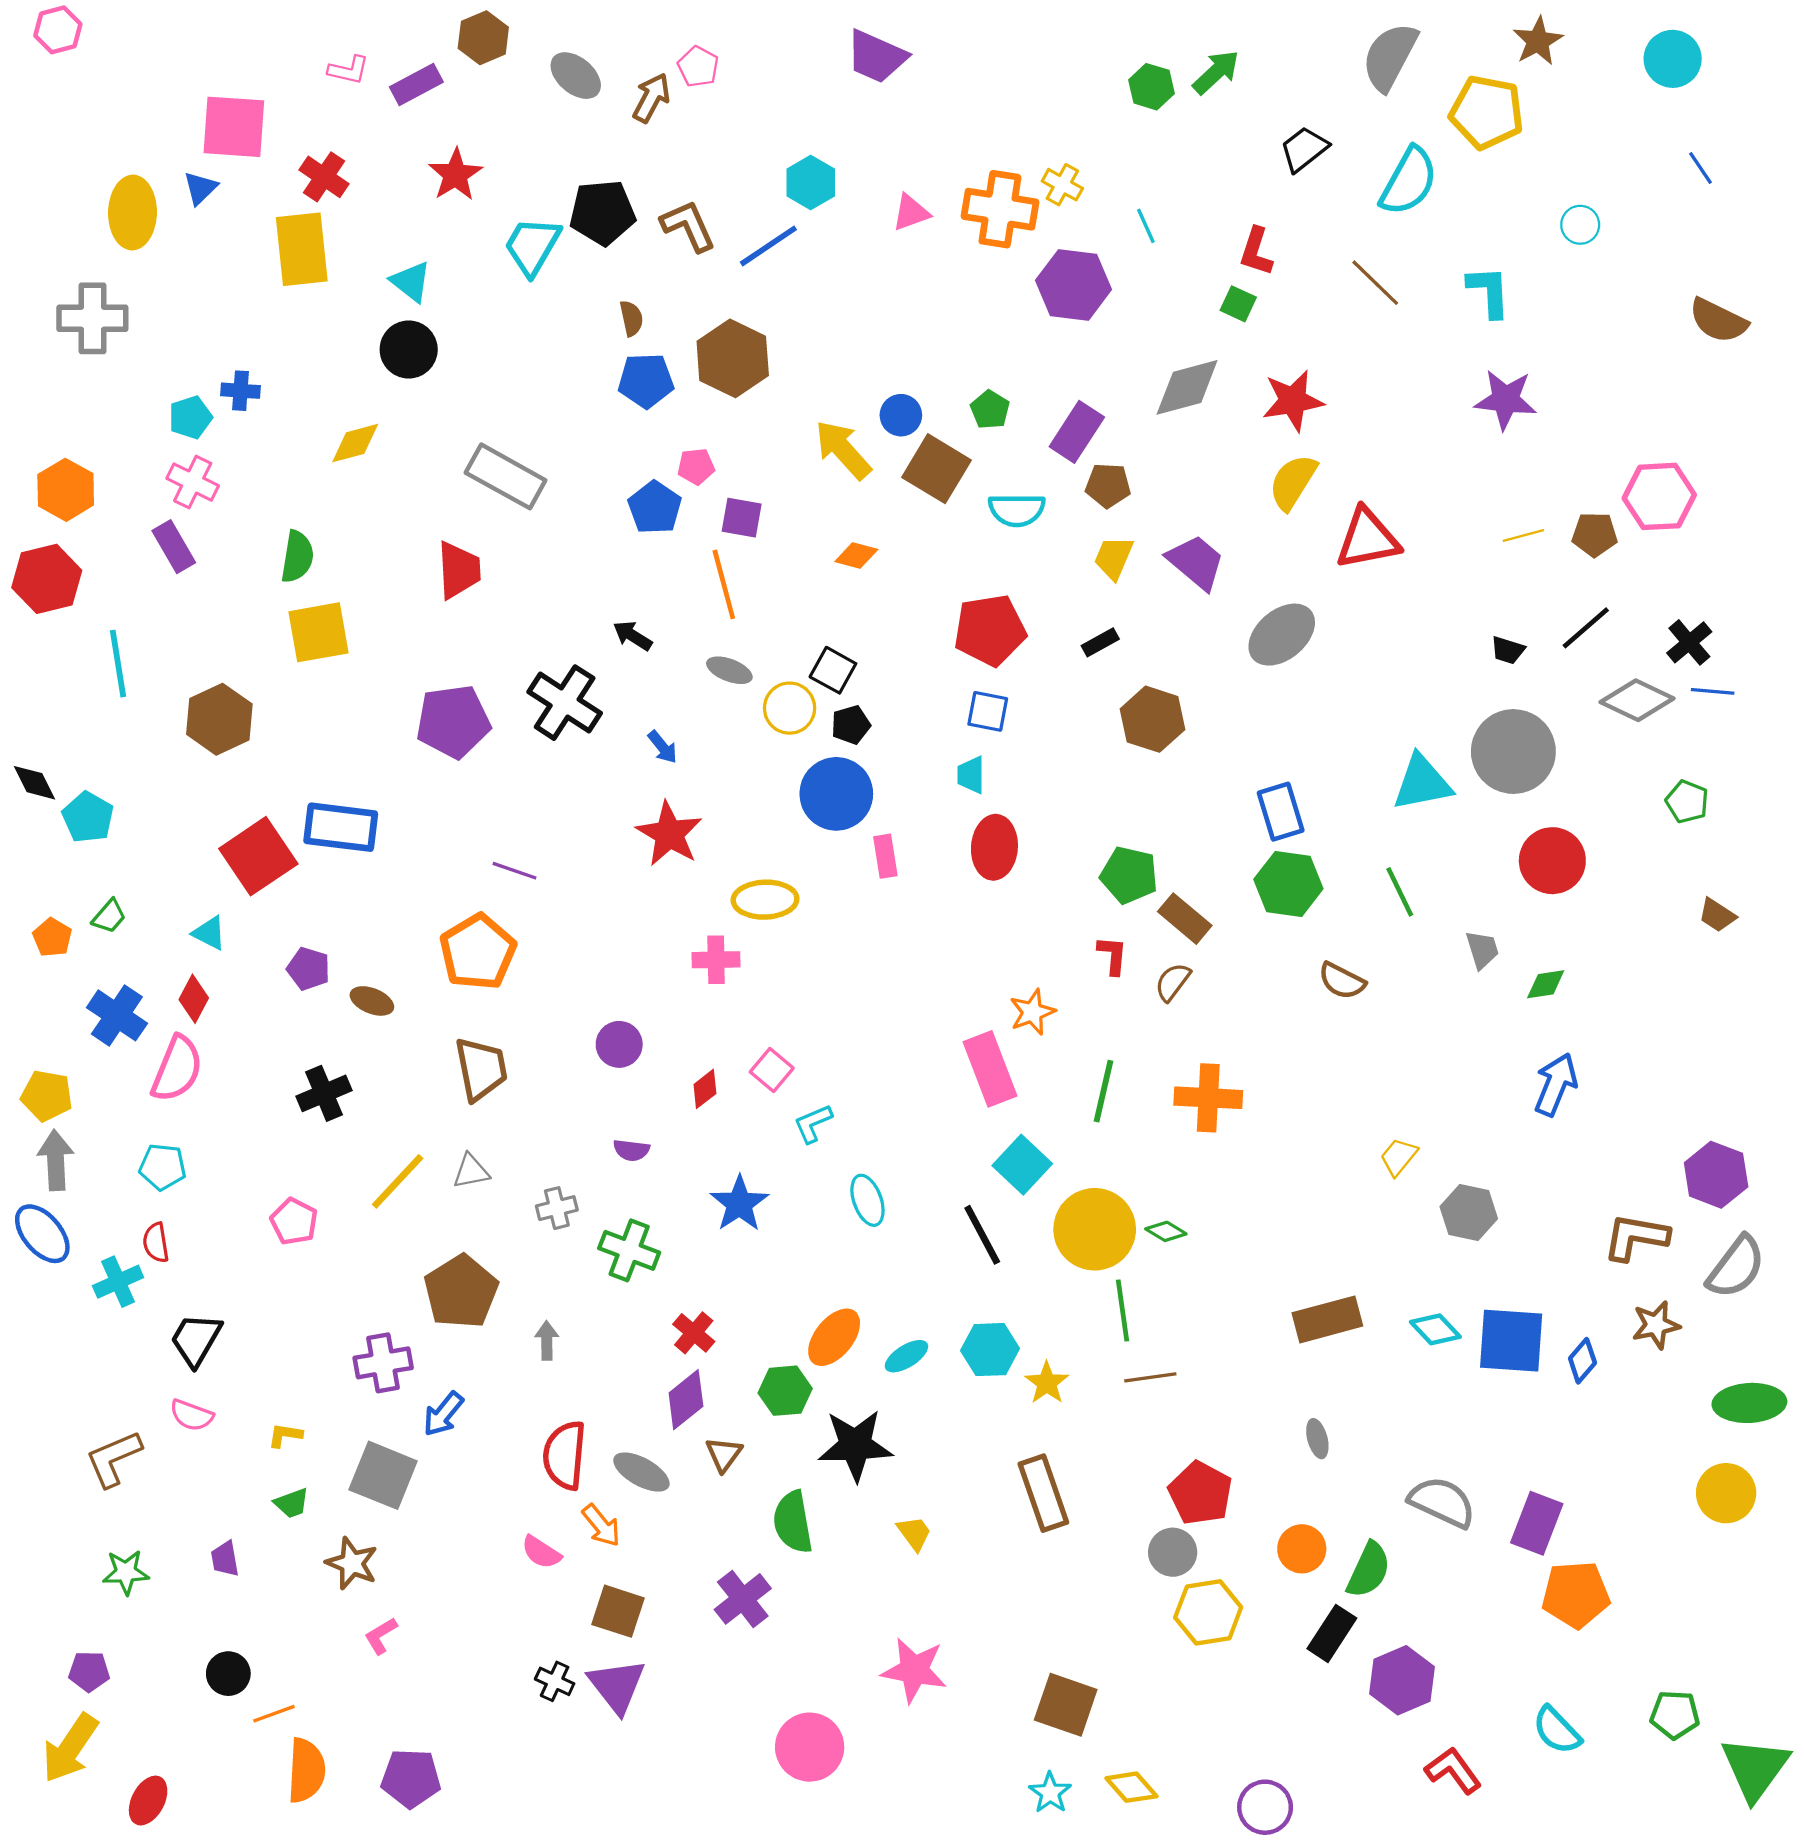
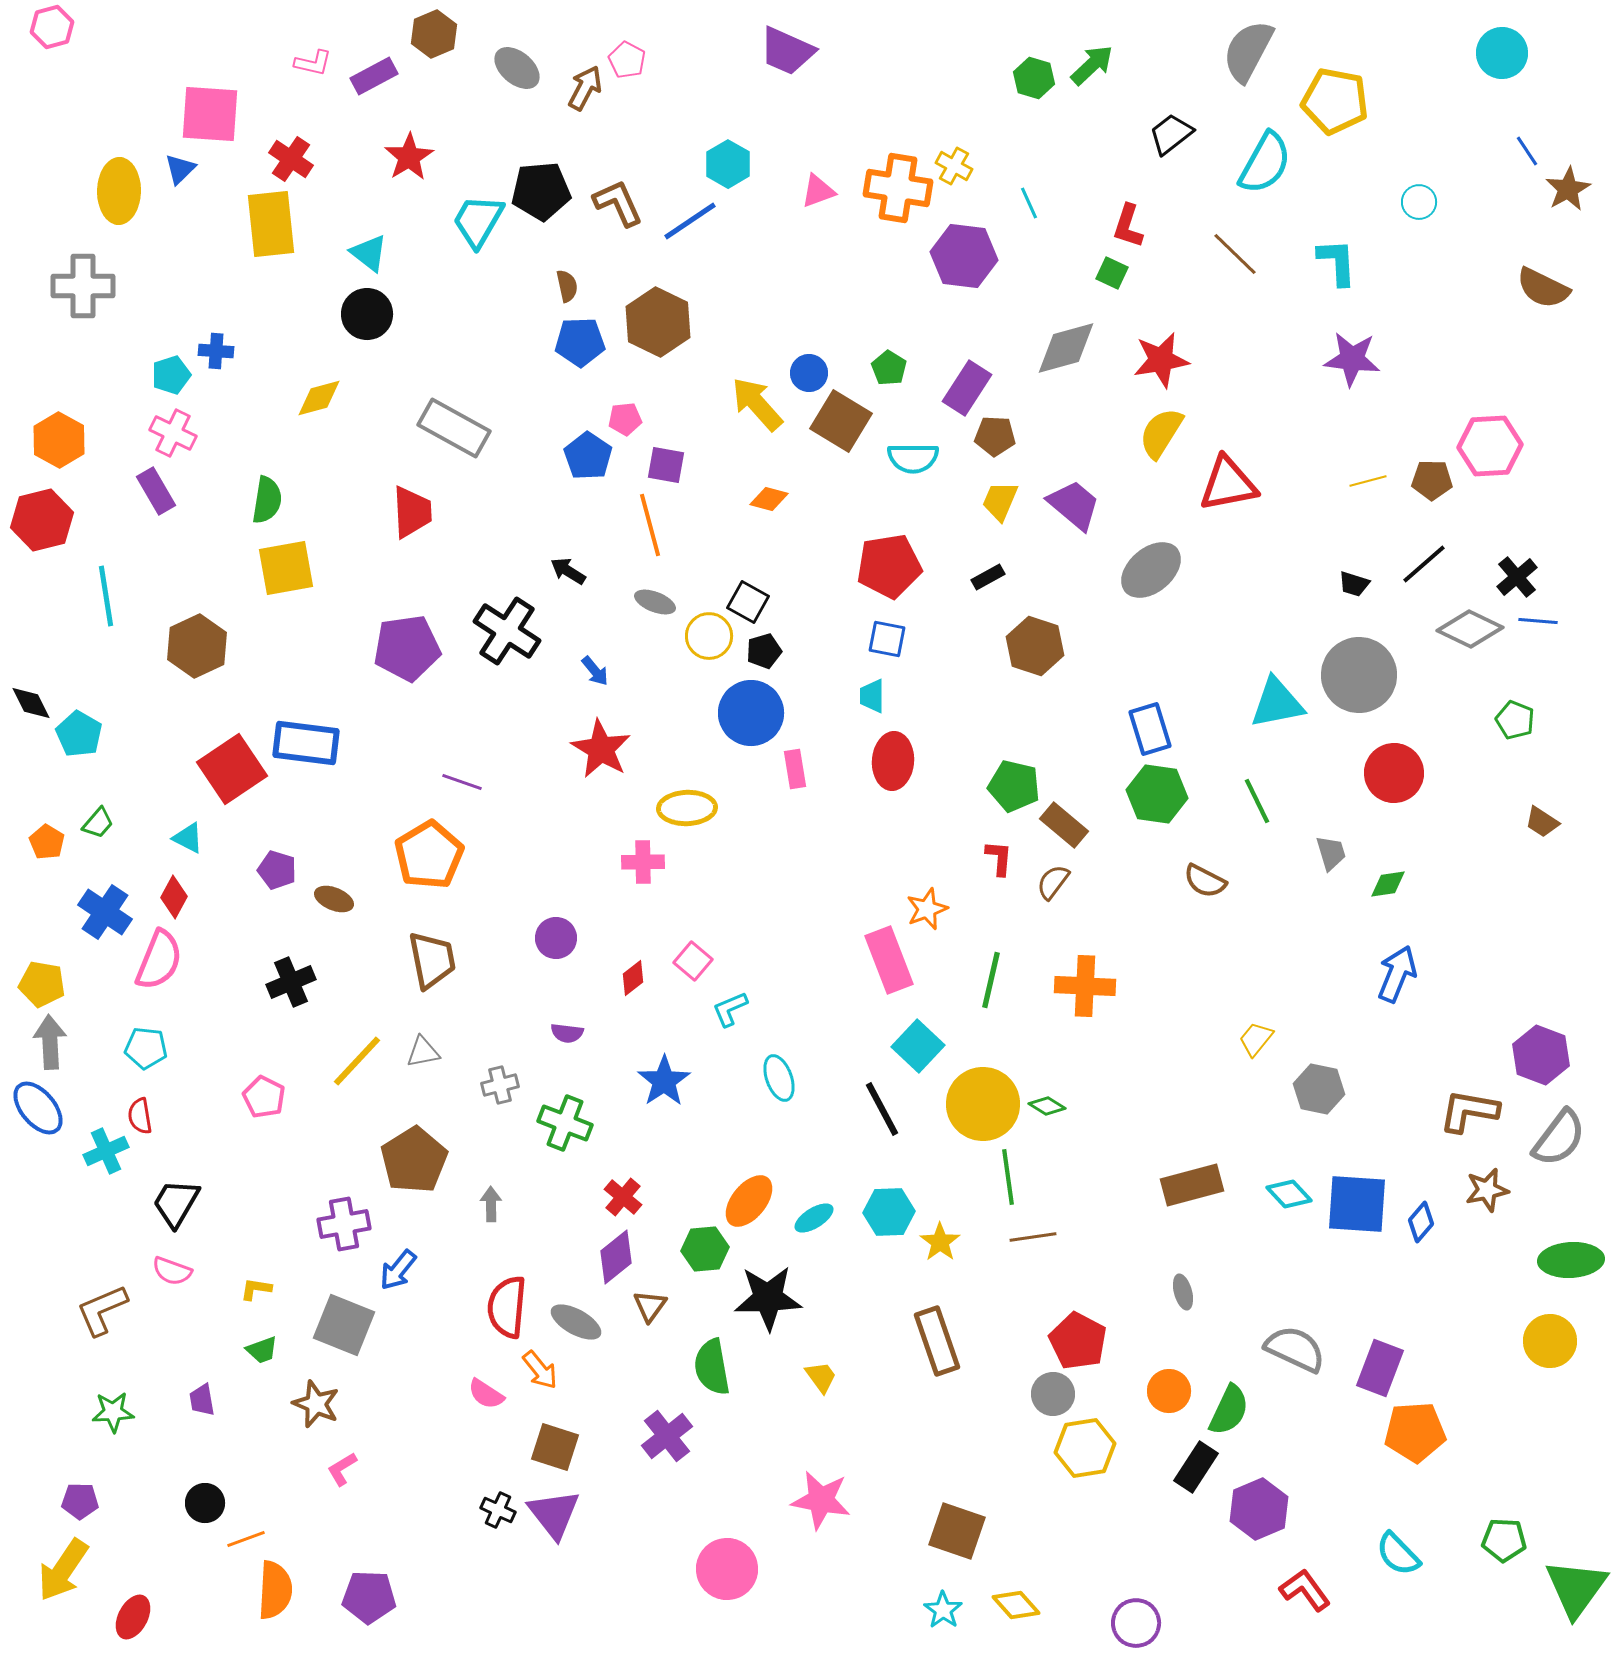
brown star: (1538, 41) -> (1568, 189), moved

